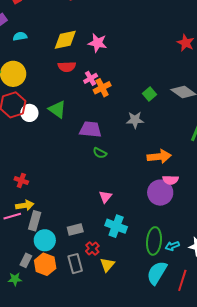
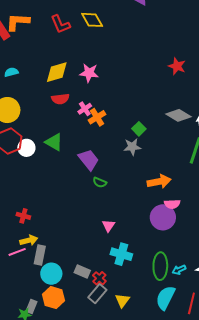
green square: (150, 94) -> (139, 129), moved
purple trapezoid: (90, 129) -> (89, 160), turned 50
gray rectangle: (75, 229) -> (82, 272), moved, turned 42
gray rectangle: (26, 260) -> (31, 307), moved
gray rectangle: (75, 264) -> (97, 294), moved, turned 60
yellow triangle: (107, 265) -> (122, 300), moved

